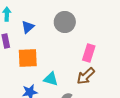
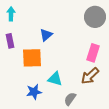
gray circle: (65, 22) -> (95, 17), moved
blue triangle: (28, 27) -> (46, 35), moved

